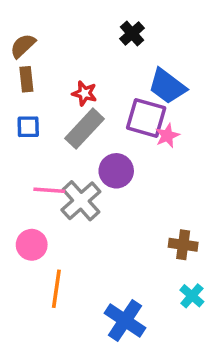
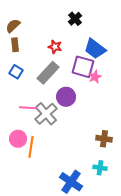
red star: (84, 93) -> (55, 47), moved
blue square: (28, 127) -> (16, 72), turned 32
orange line: (56, 289) -> (31, 147), moved
cyan cross: (192, 296) -> (100, 168), moved, turned -32

